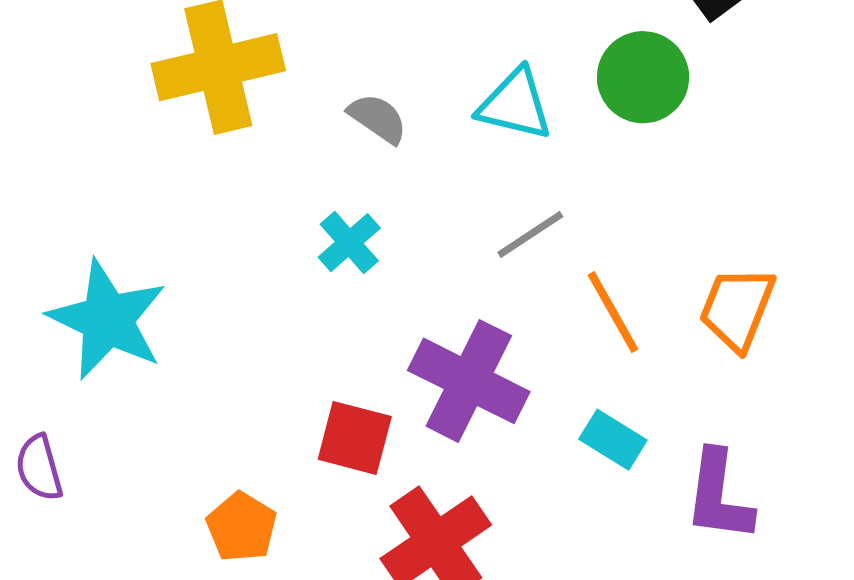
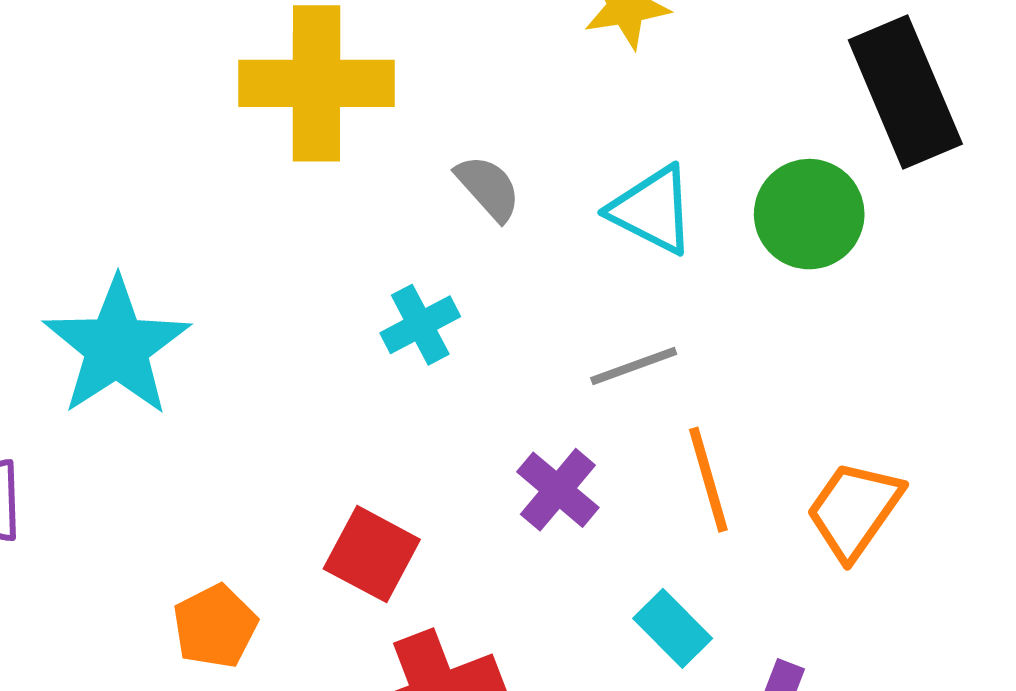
purple cross: (469, 381) -> (558, 490), moved, size x0.6

